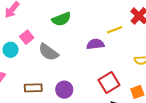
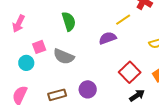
green semicircle: (61, 19) -> (69, 21), turned -72
pink square: (27, 37) -> (39, 47), turned 32

